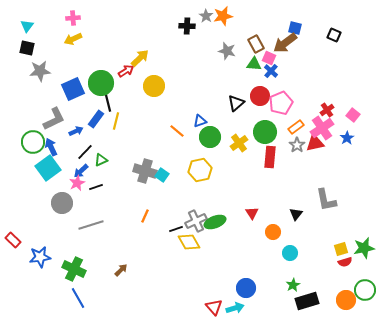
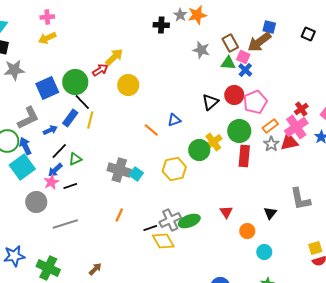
black line: (108, 103) -> (82, 102), turned -30
green circle: (210, 137) -> (199, 150), moved

